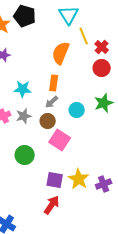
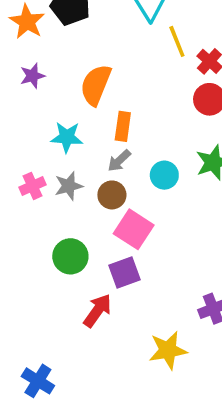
orange semicircle: (61, 53) -> (96, 85), moved
yellow star: (79, 179) -> (168, 350), moved, turned 30
purple square: (55, 180) -> (125, 273), moved, turned -30
red arrow: (52, 205) -> (97, 311), moved

